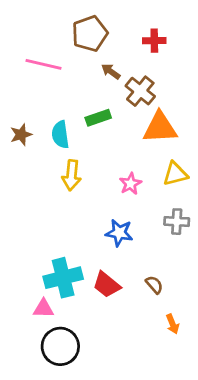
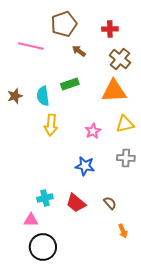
brown cross: (140, 91) -> (120, 59), moved
cyan cross: (63, 278) -> (45, 198), size x0.6

